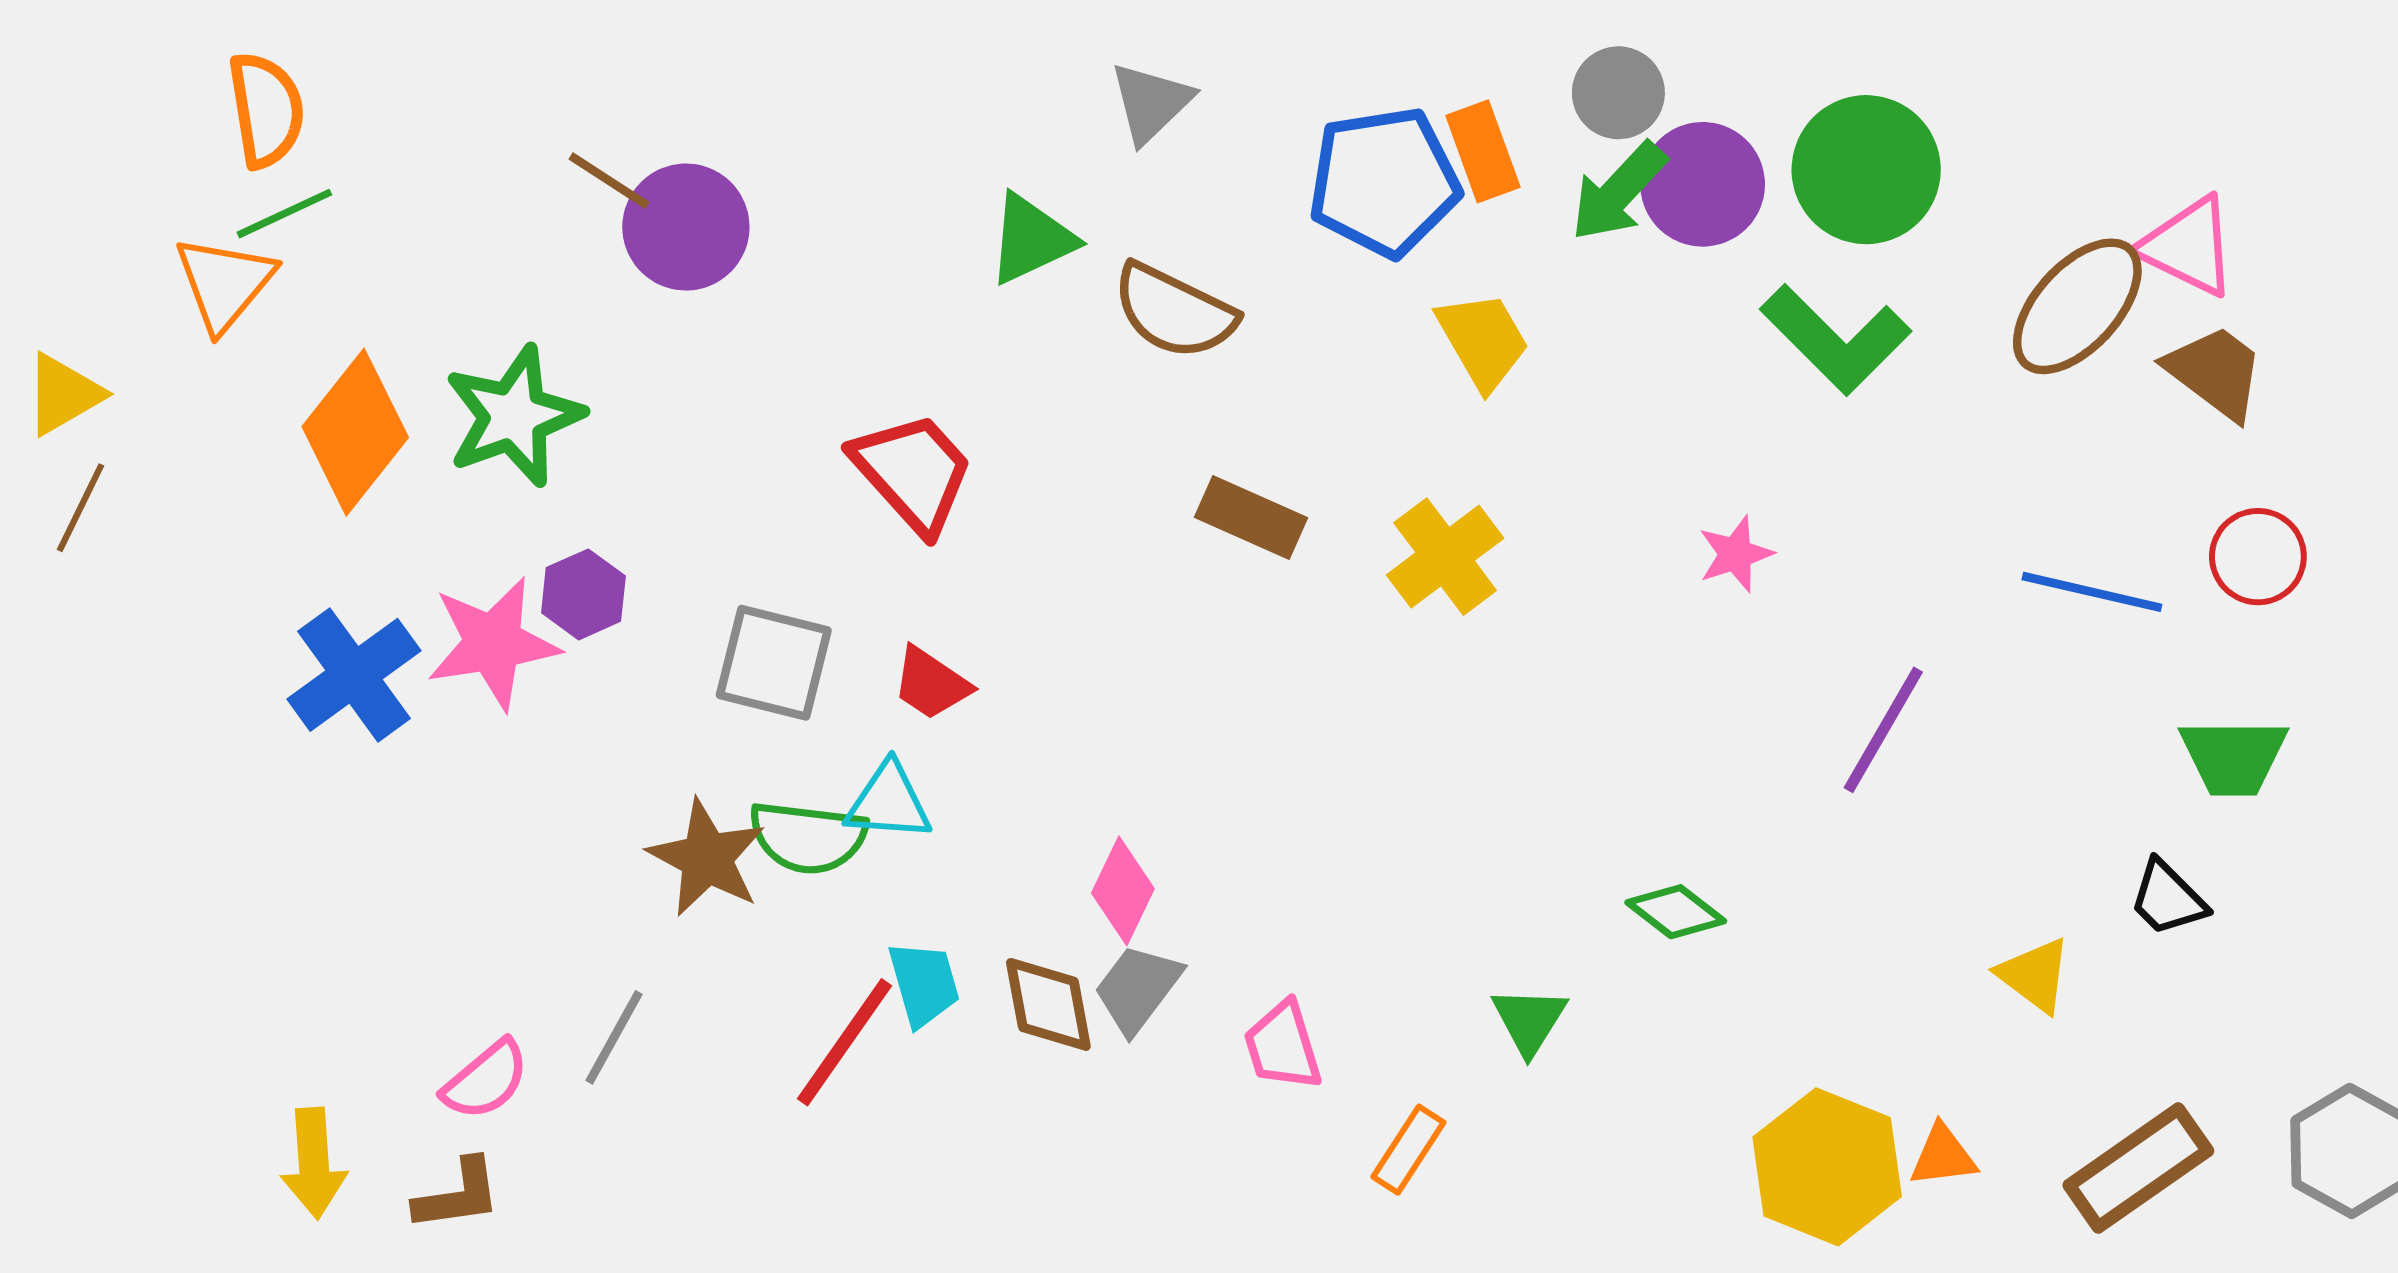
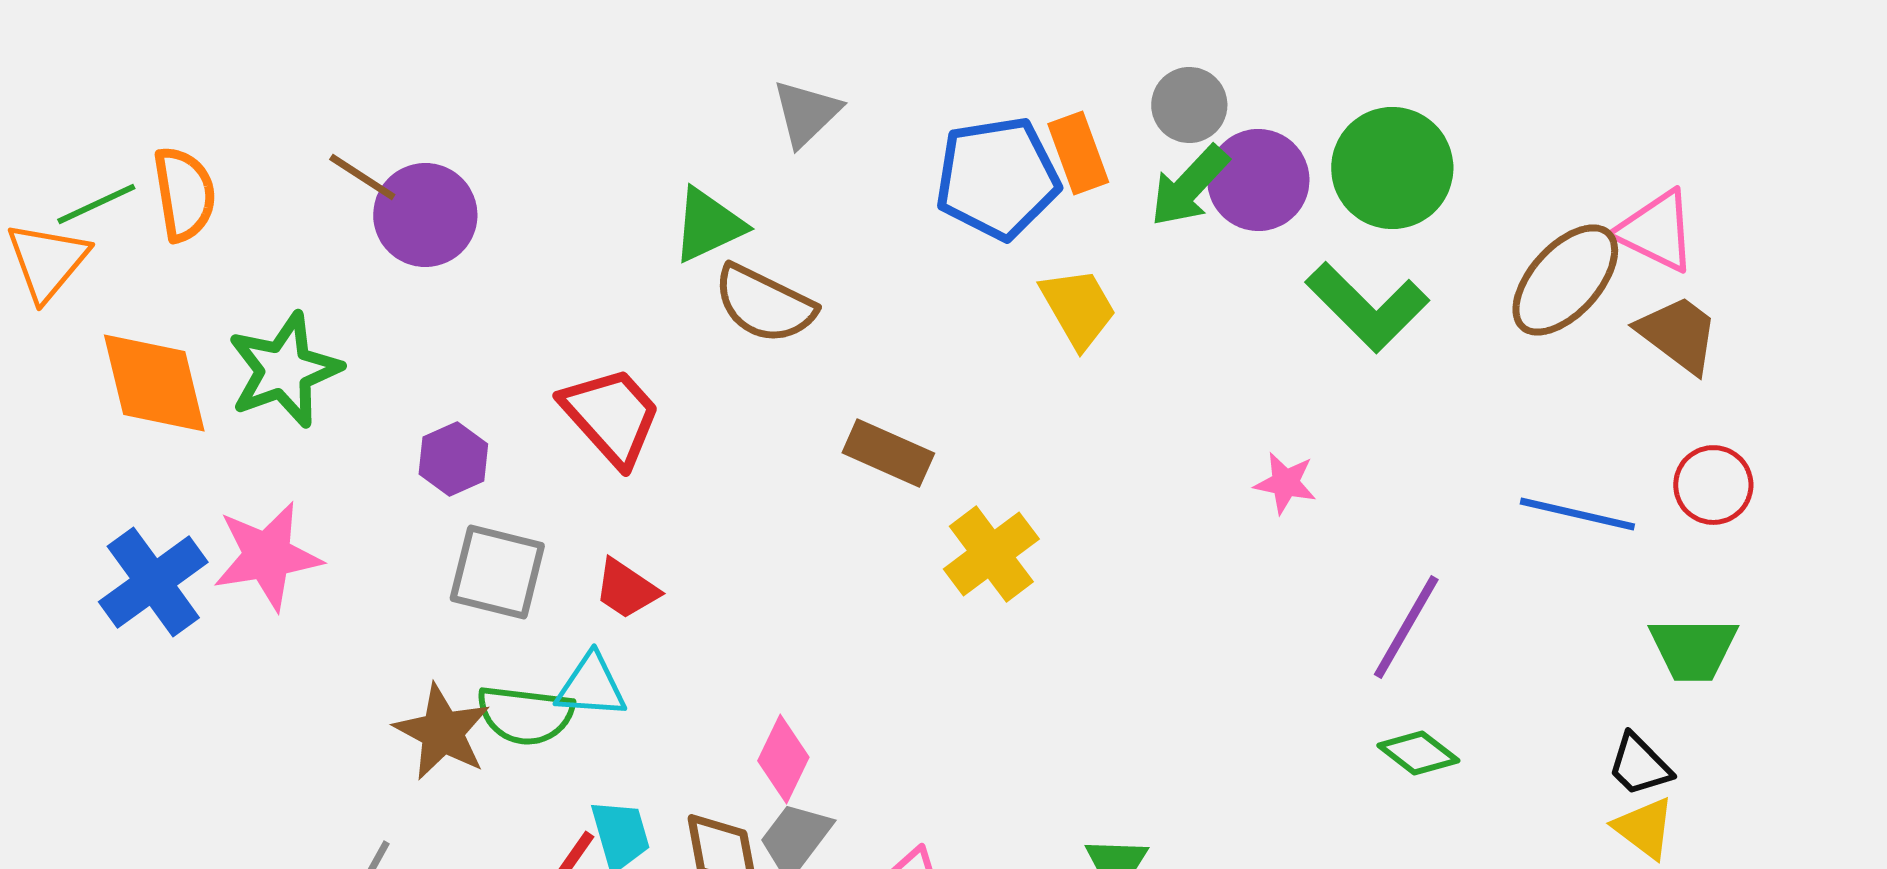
orange semicircle: (266, 110) -> (184, 194), moved
brown semicircle: (1174, 311) -> (764, 304), moved
orange diamond: (355, 432) -> (154, 383), turned -52
pink star: (1736, 554) -> (1285, 483), turned 30
yellow cross: (1445, 557) -> (991, 554), moved
purple hexagon: (583, 594) -> (453, 459), moved
green diamond: (1676, 912) -> (1418, 753), moved
yellow triangle: (2035, 975) -> (1644, 828), moved

